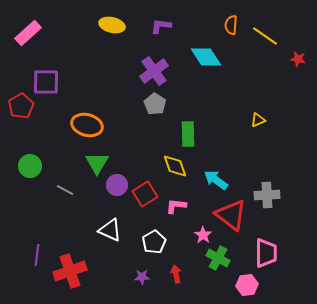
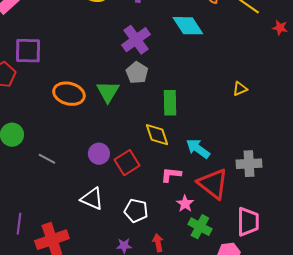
green triangle: (97, 163) -> (108, 92), moved
pink L-shape: (176, 206) -> (171, 175), moved
white pentagon: (154, 242) -> (136, 211), turned -30

